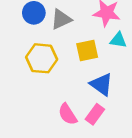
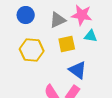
gray triangle: (61, 19) -> (58, 20), moved

